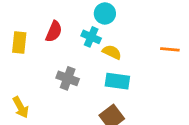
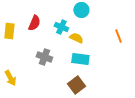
cyan circle: (105, 13) -> (81, 10), moved
orange line: (170, 49) -> (118, 36), turned 64

